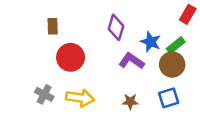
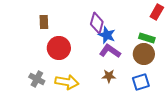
blue star: (151, 42) -> (107, 35), moved
green rectangle: (176, 45) -> (147, 38), turned 56
brown star: (130, 102) -> (109, 76), moved

